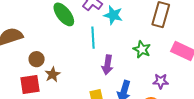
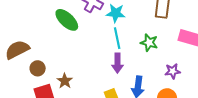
cyan line: (93, 38) -> (117, 38), moved
brown circle: (37, 59) -> (38, 68), moved

